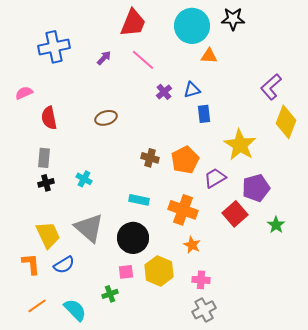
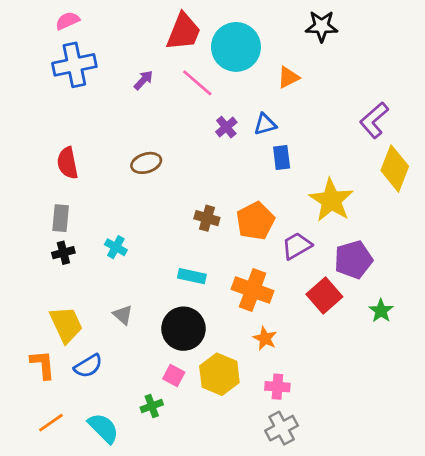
cyan circle: (192, 26) -> (236, 47), moved
orange triangle: (209, 56) -> (288, 77), turned -30
pink semicircle: (24, 93) -> (68, 21), moved
gray triangle: (89, 228) -> (123, 315), size x0.5
pink square: (126, 272) -> (174, 376), turned 35

